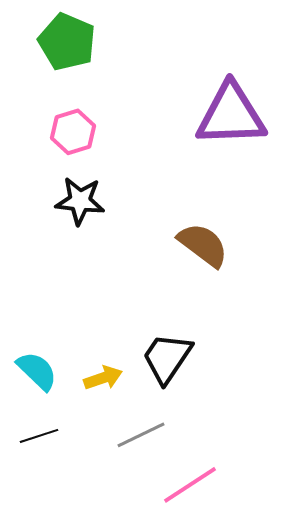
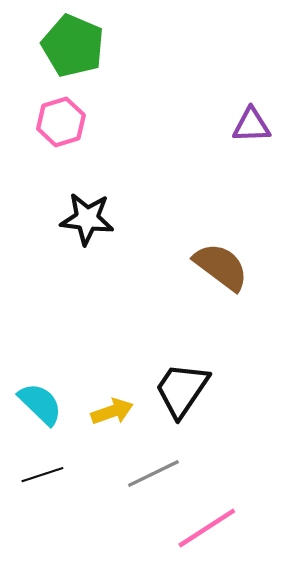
purple triangle: (231, 115) -> (251, 125), size x0.5
pink hexagon: (73, 132) -> (61, 122), moved

